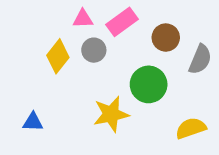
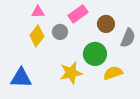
pink triangle: (83, 19) -> (38, 12), moved
blue triangle: (33, 122) -> (21, 78), size x1.6
yellow semicircle: (191, 128) -> (113, 73), moved

